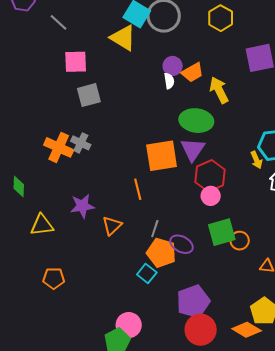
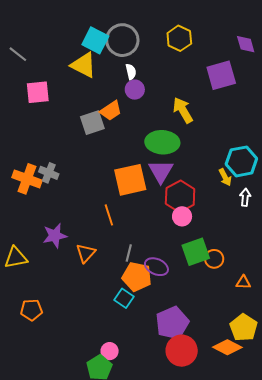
orange trapezoid: (192, 72) -> (111, 111), moved
white semicircle: (169, 81) -> (131, 72), moved
gray square: (89, 95) -> (92, 123), moved
pink circle: (129, 325) -> (110, 351), size x0.7

